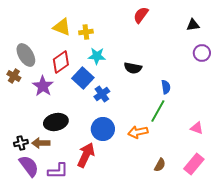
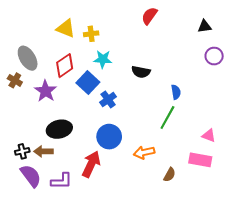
orange arrow: (138, 132) -> (144, 152), moved
pink rectangle: (194, 164) -> (200, 160), moved, turned 60

